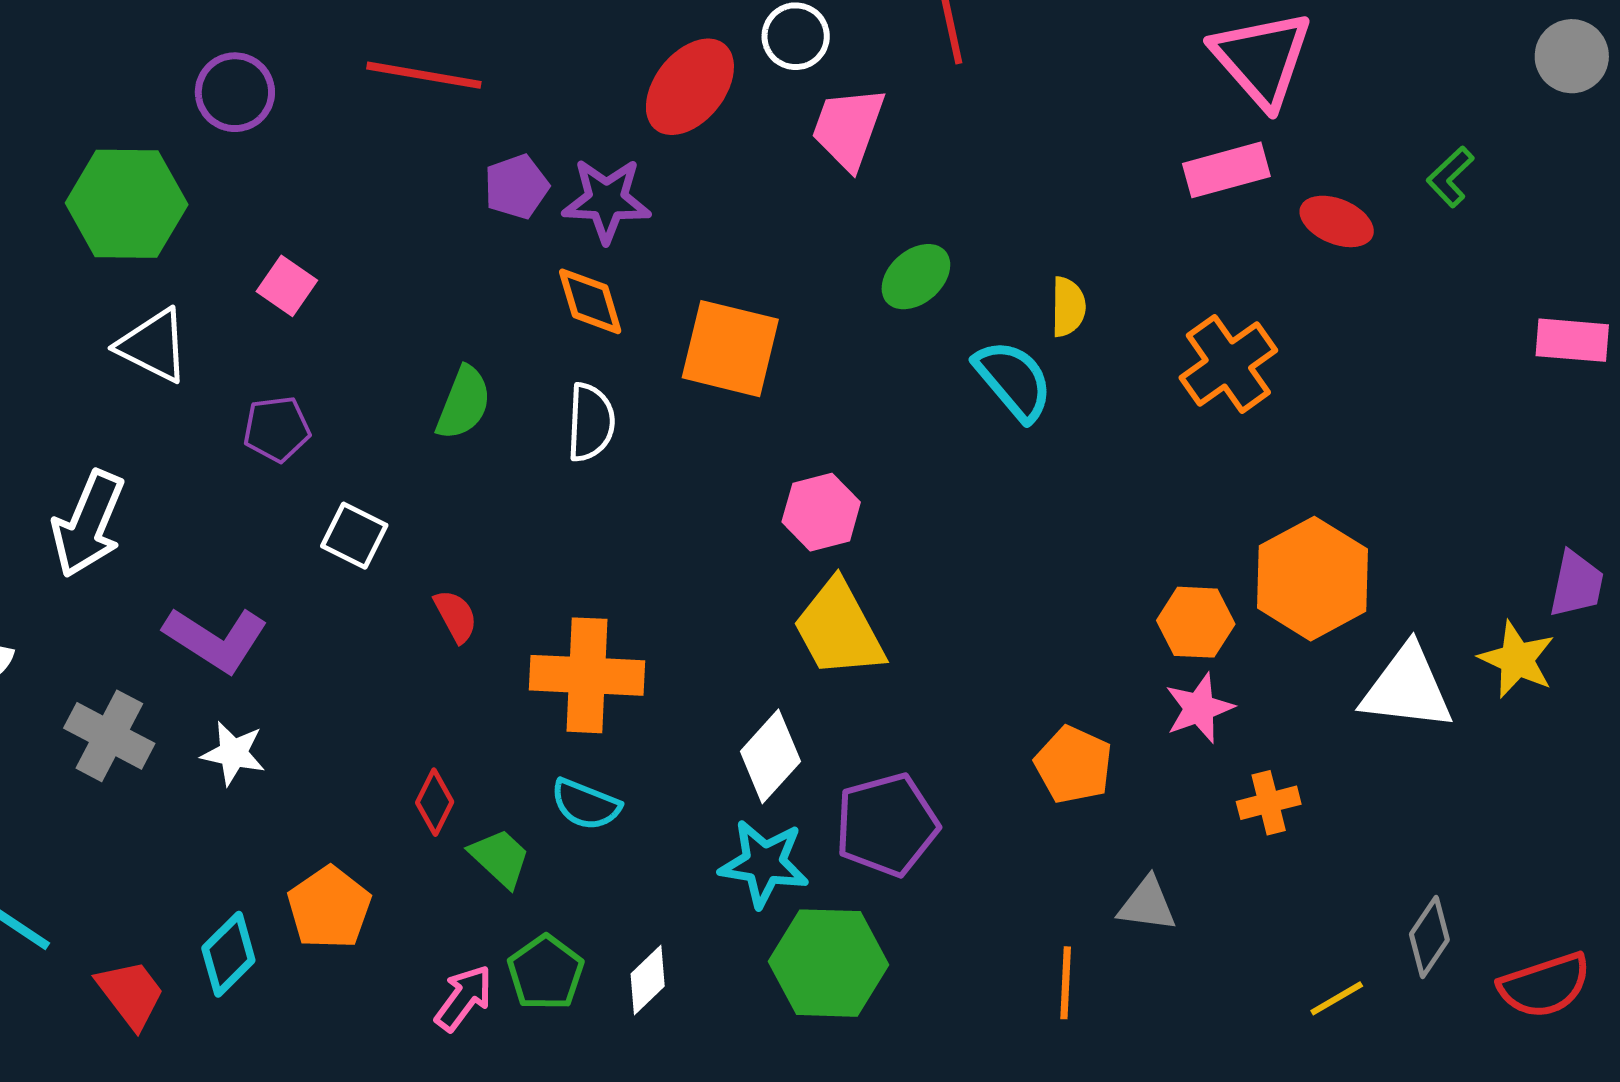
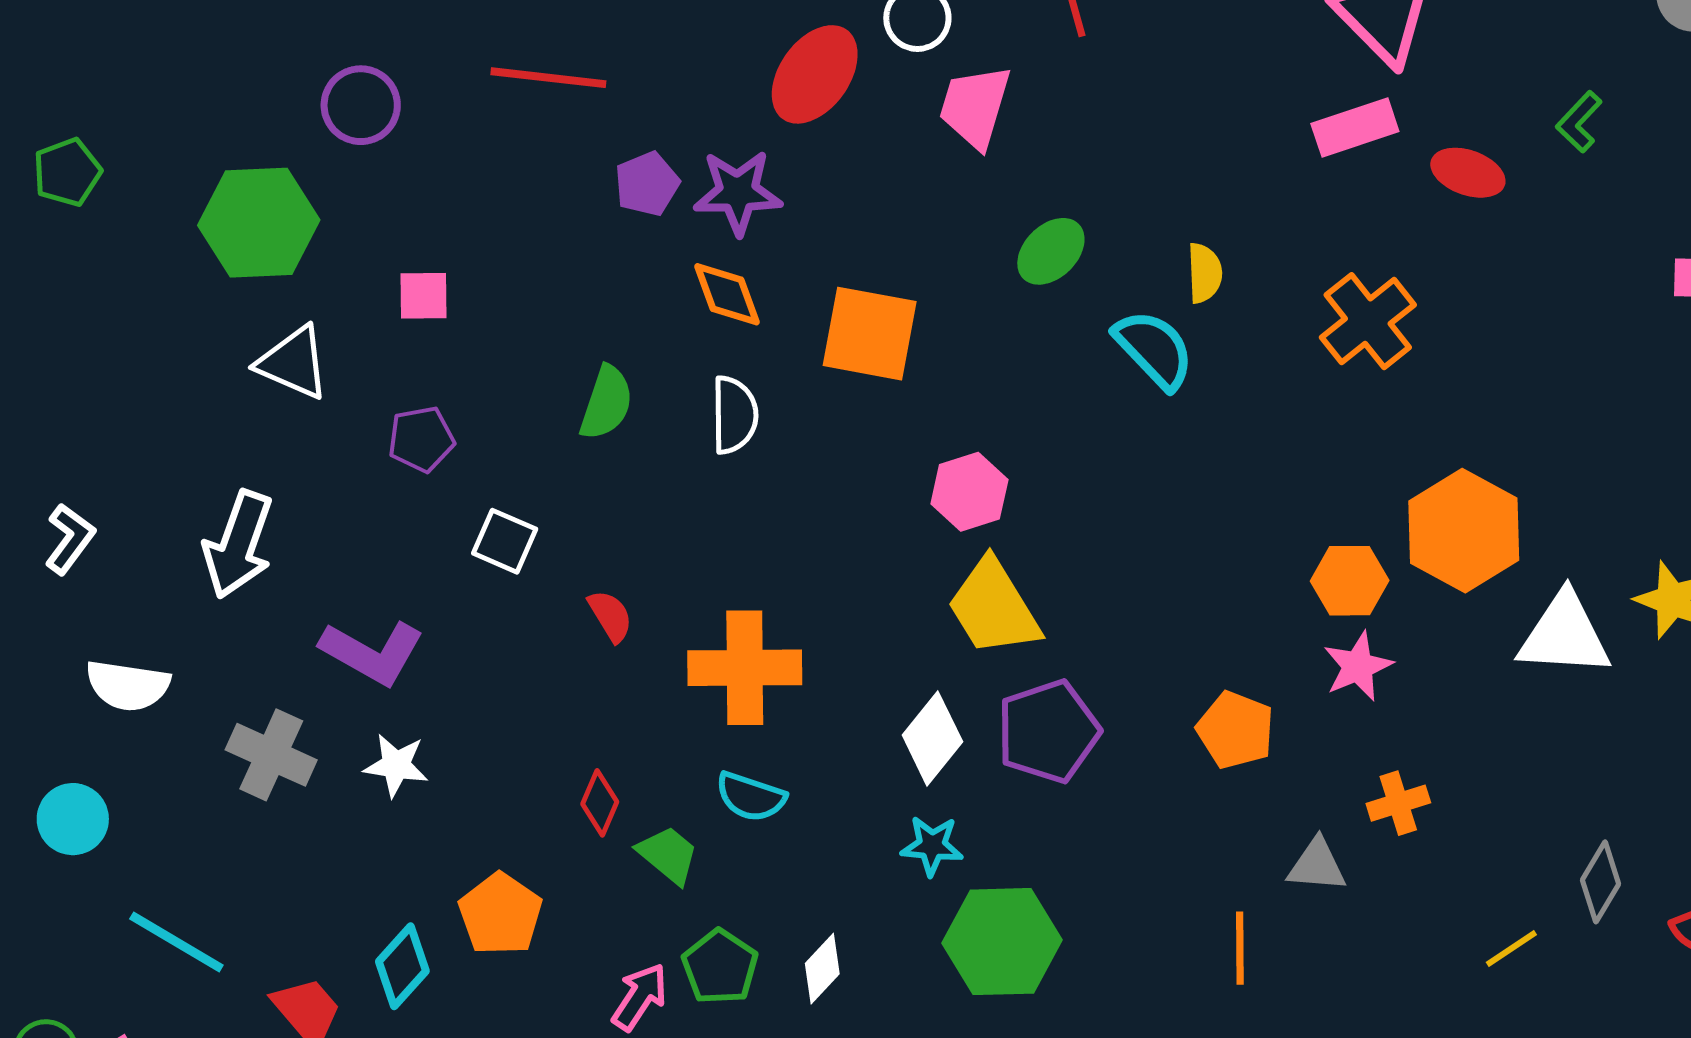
pink square: (287, 286) -> (423, 296), turned -32
orange cross: (1269, 803) -> (1398, 803), moved
purple pentagon: (887, 825) -> (1048, 731), moved
cyan star: (764, 863) -> (932, 846), size x0.7

